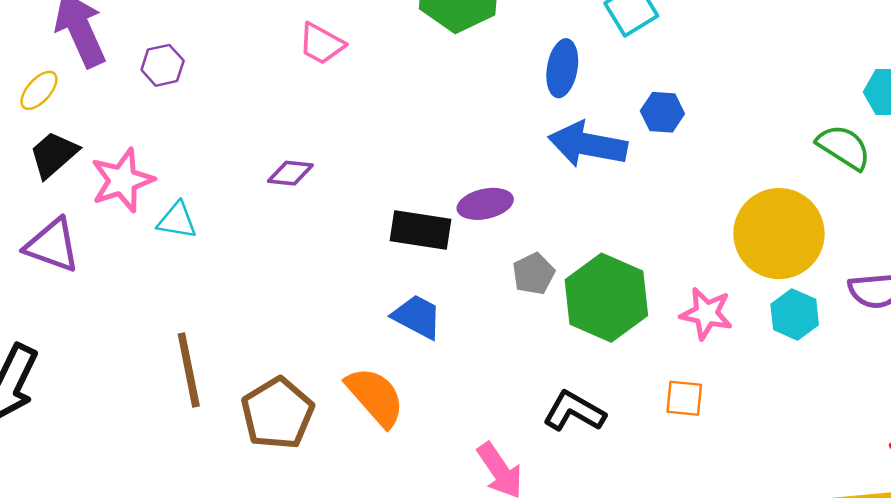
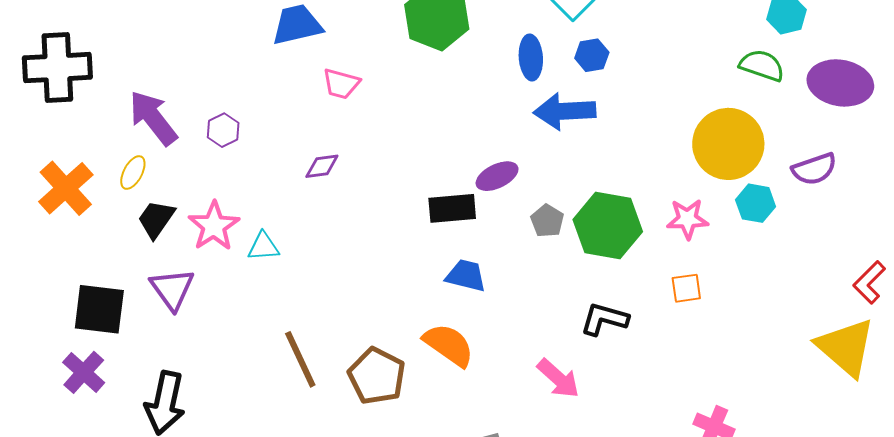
blue hexagon: (662, 112) -> (592, 55), moved
purple diamond: (290, 173) -> (322, 166), moved
purple triangle: (52, 245) -> (172, 289), turned 48

